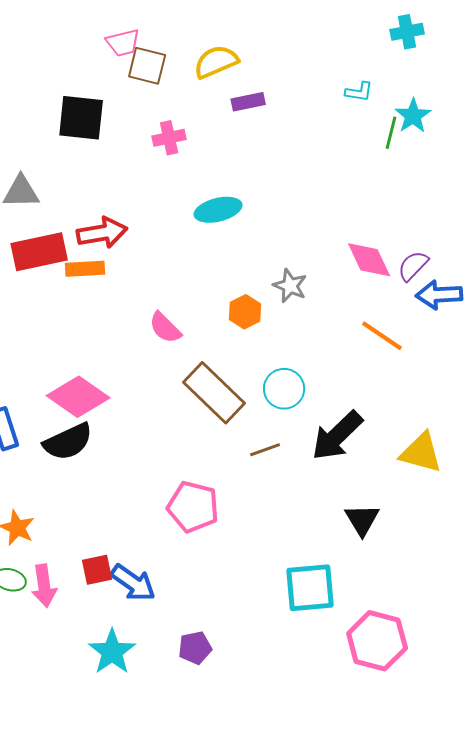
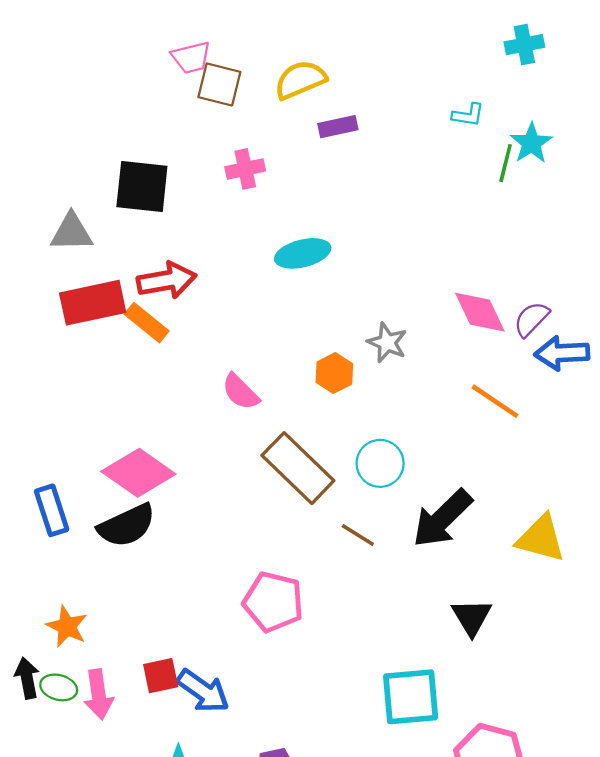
black square: (81, 118) -> (142, 187), moved
orange rectangle: (85, 269) -> (147, 323), turned 42
brown line: (265, 450) -> (358, 535), turned 52

